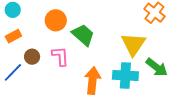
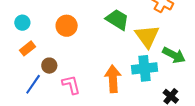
green trapezoid: (83, 35) -> (117, 20), moved
pink L-shape: (60, 56) -> (71, 85), moved

